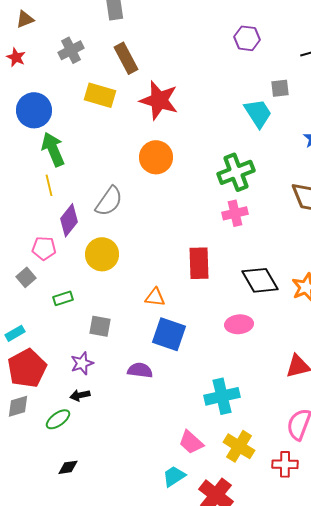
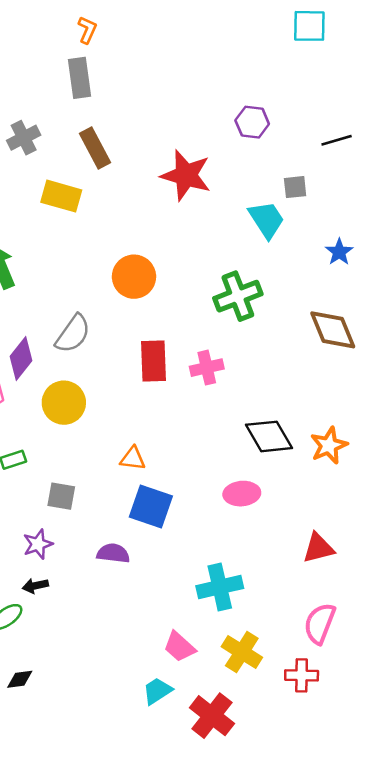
red star: (159, 100) -> (186, 175), moved
pink cross: (235, 213) -> (207, 368), moved
red rectangle: (199, 263) -> (153, 361), moved

